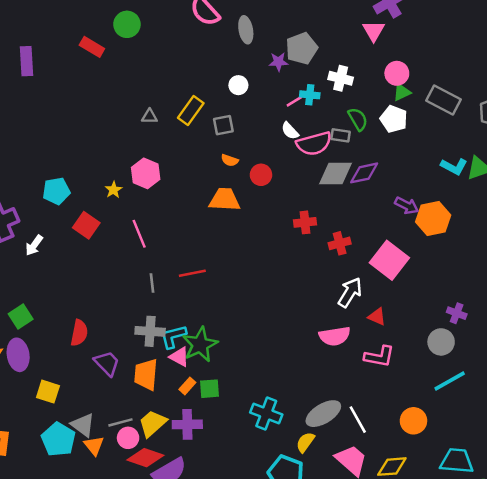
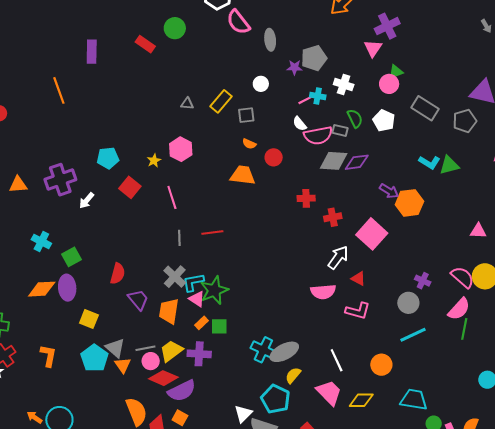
green triangle: (402, 92) -> (396, 72), moved
gray cross: (150, 331) -> (175, 277), turned 35
gray ellipse: (323, 414) -> (284, 352), moved

